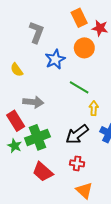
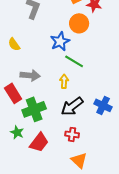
blue star: (55, 59) -> (60, 41), moved
yellow arrow: (94, 108) -> (64, 81), moved
green star: (15, 146) -> (17, 132), moved
red trapezoid: (43, 172) -> (39, 142), turned -95

